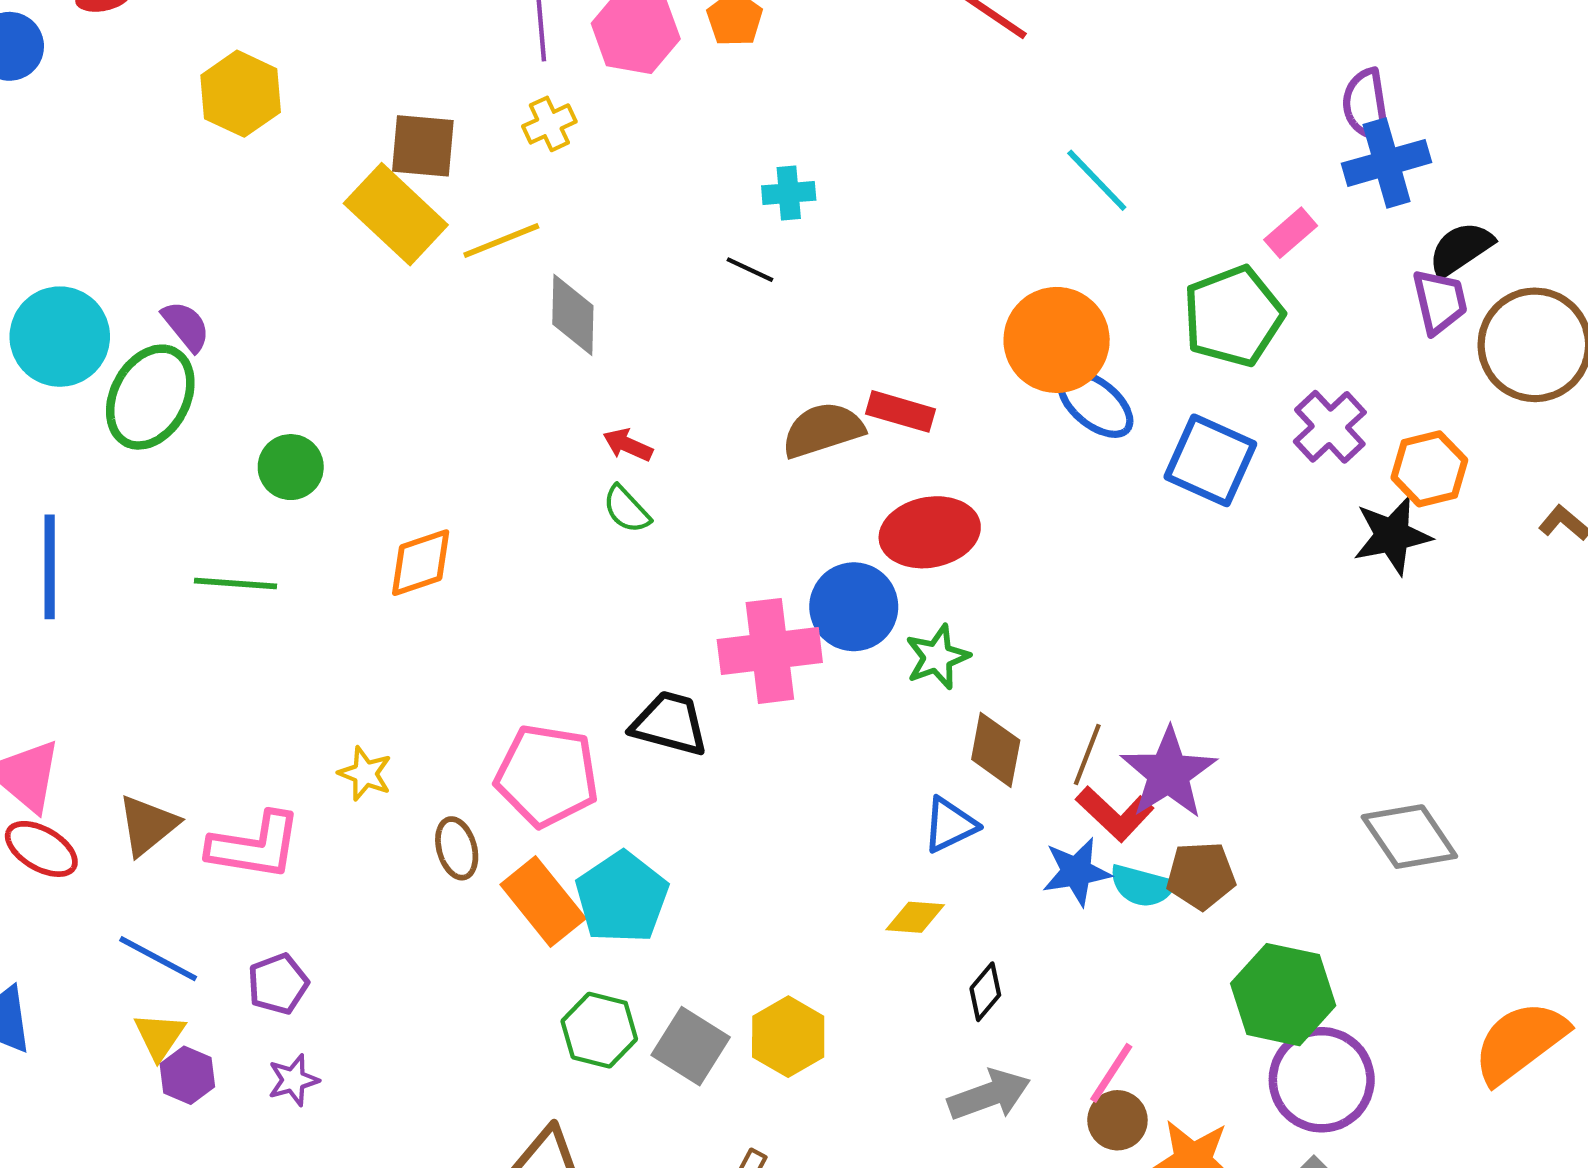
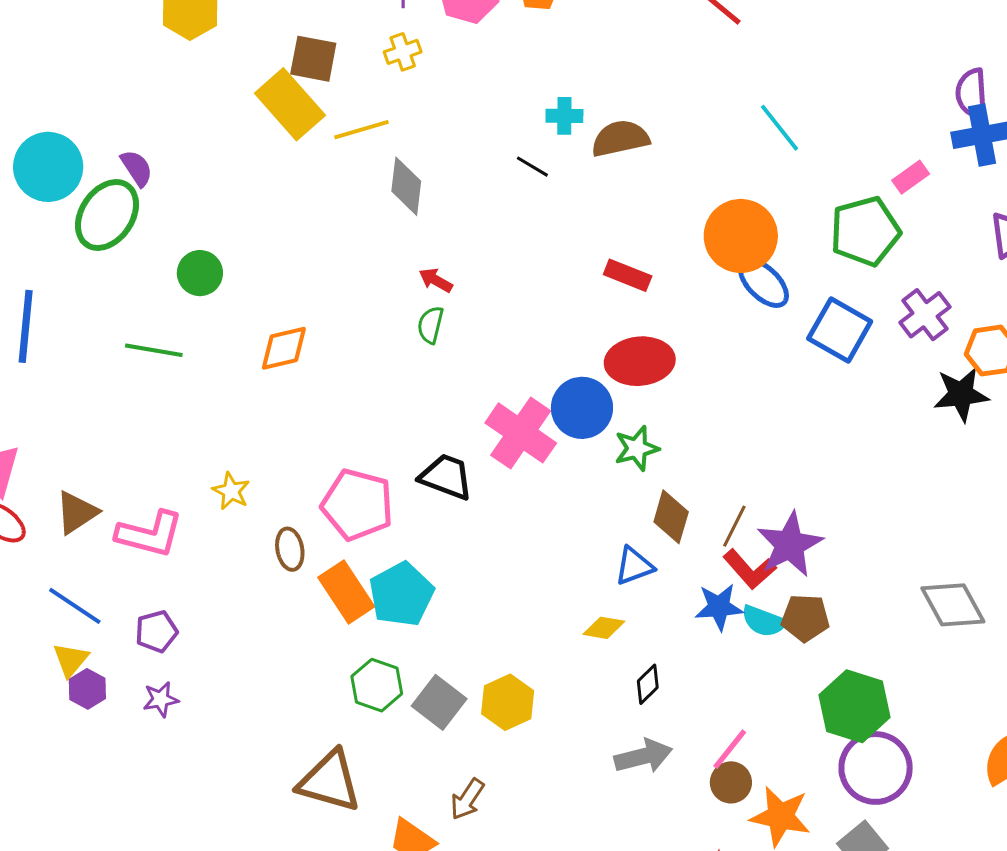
brown semicircle: (823, 430) -> (620, 138), moved
green semicircle: (626, 509) -> (431, 325), turned 51
pink cross: (770, 651) -> (521, 433), turned 36

